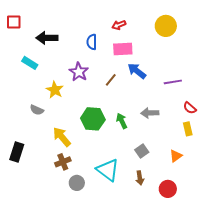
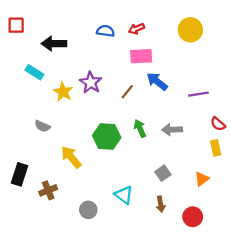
blue semicircle: (92, 42) -> (106, 31), moved, turned 98
yellow star: (55, 90) -> (63, 92), moved
green arrow: (122, 121) -> (140, 128), moved
brown cross: (63, 162) -> (48, 190), moved
cyan triangle: (108, 170) -> (124, 195), size x0.7

